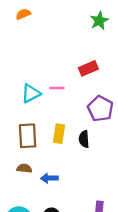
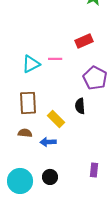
yellow rectangle: (59, 134) -> (56, 119), moved, turned -54

